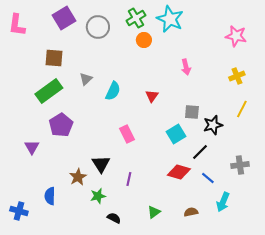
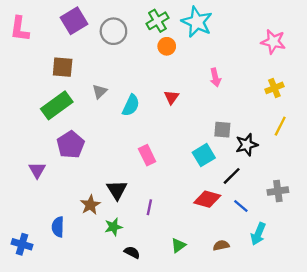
red triangle: (152, 96) -> (171, 97), moved

